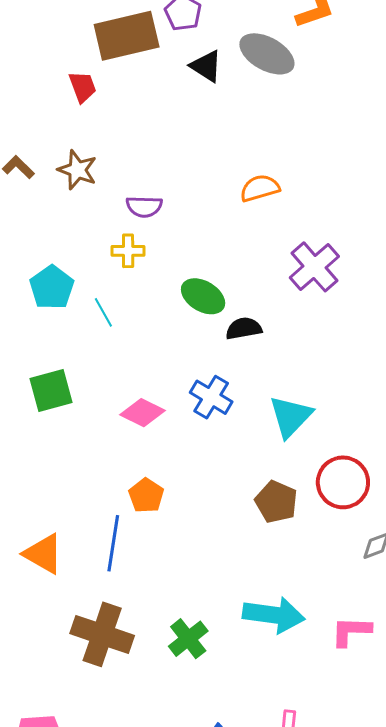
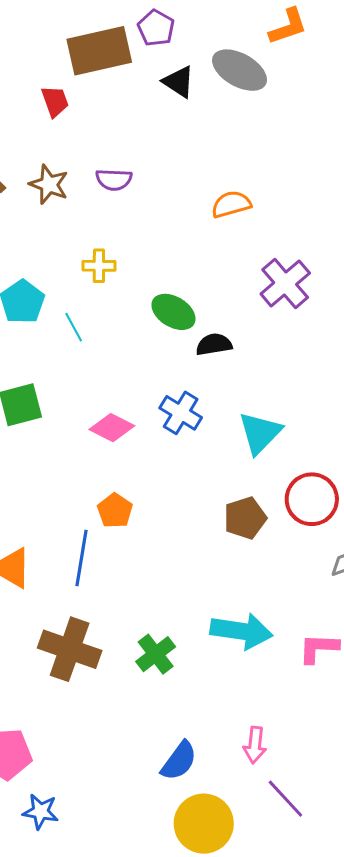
purple semicircle: (144, 207) -> (114, 180), moved
brown pentagon: (276, 502) -> (245, 518), turned 30

